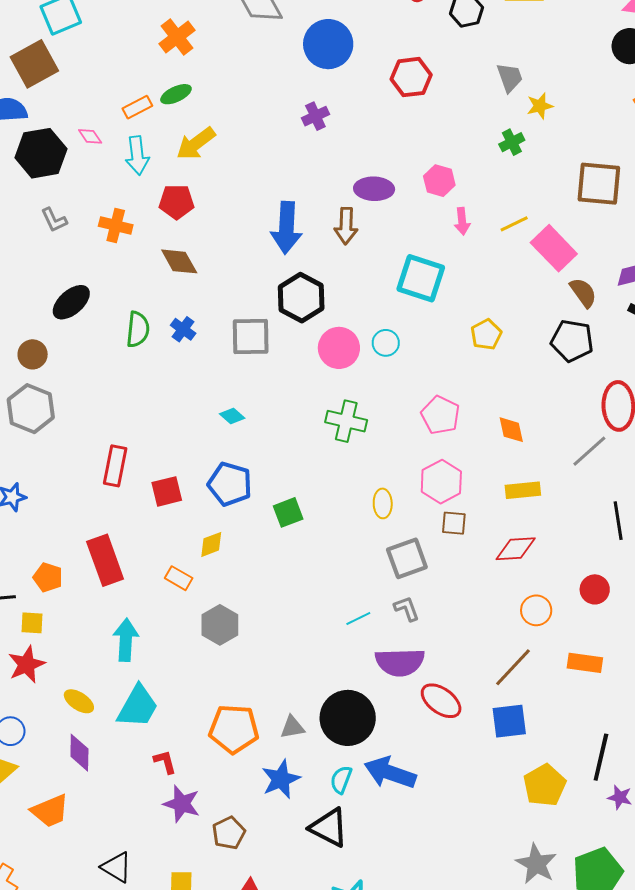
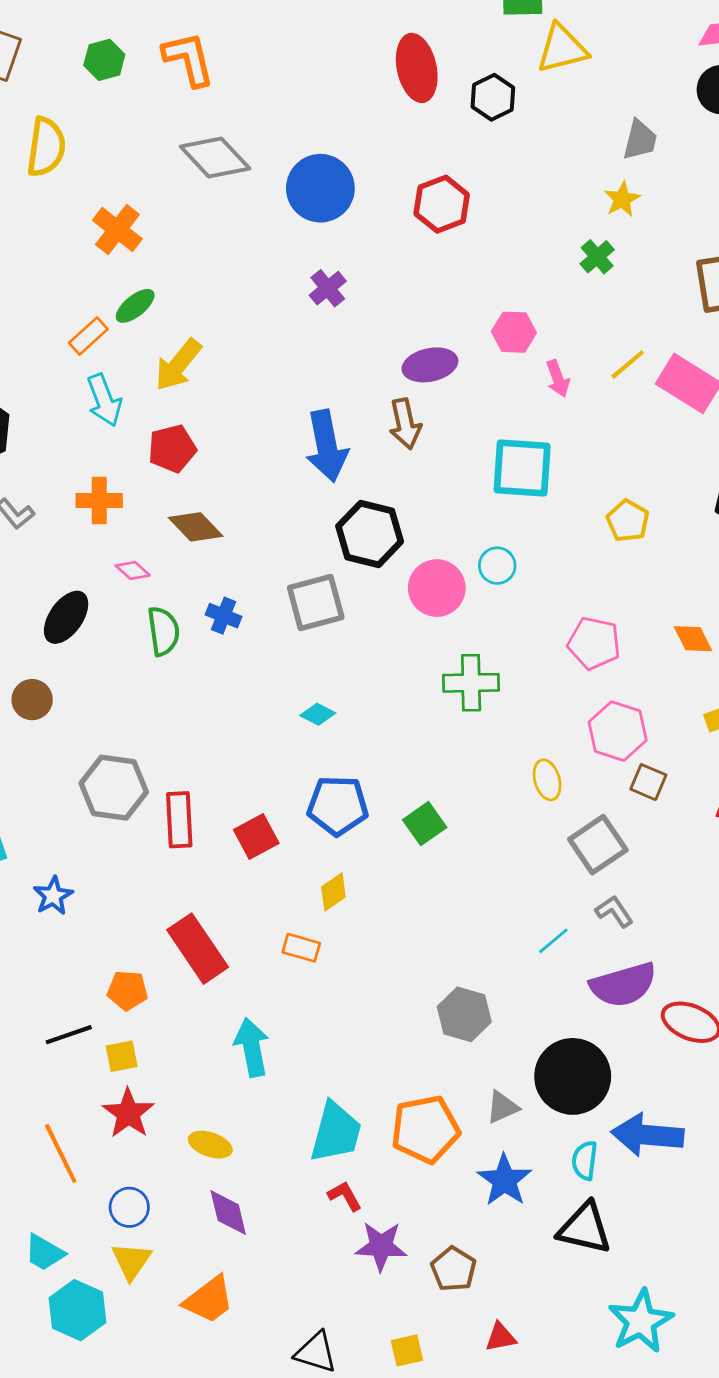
gray trapezoid: (510, 78) -> (640, 140), moved, turned 48
pink diamond: (90, 136) -> (133, 570), moved
gray hexagon: (31, 409) -> (114, 788), moved
brown square: (454, 523) -> (648, 782), turned 32
gray hexagon: (220, 625) -> (464, 1014), moved
cyan trapezoid: (138, 707) -> (336, 1132), moved

